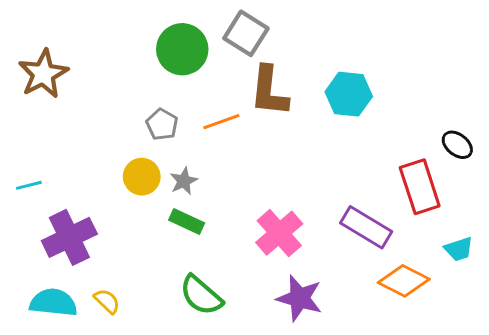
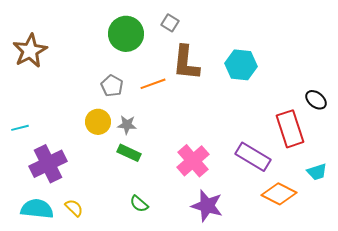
gray square: (246, 33) -> (170, 23), size x0.6
gray star: (184, 181) -> (127, 125), turned 30
green semicircle: (201, 295) -> (139, 204), size x0.6

